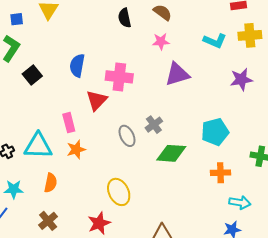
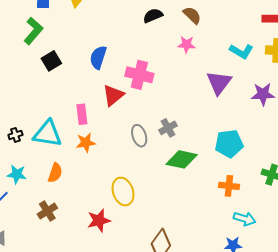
black semicircle: (125, 18) -> (153, 16), turned 72
purple triangle: (177, 74) -> (219, 83), moved, turned -44

